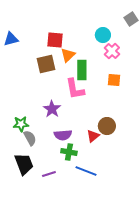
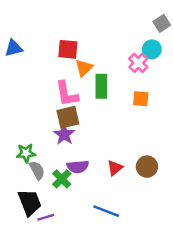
cyan circle: (103, 35) -> (152, 49), moved
brown square: (46, 64) -> (68, 117), moved
pink L-shape: (75, 89) -> (67, 94), moved
brown circle: (107, 126) -> (147, 167), moved
green cross: (69, 152) -> (62, 179), moved, turned 35
purple line: (49, 174) -> (46, 217), moved

